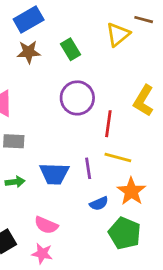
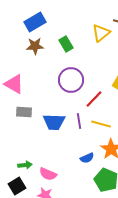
red line: (108, 124) -> (94, 99), turned 36
purple line: (88, 168) -> (79, 121), moved
blue trapezoid: (54, 174) -> (54, 122), moved
green arrow: (15, 182) -> (25, 165), moved

